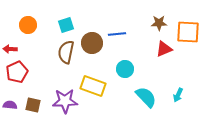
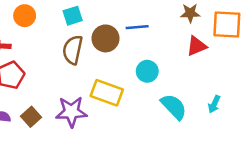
brown square: (33, 105) -> (31, 117), turned 35

